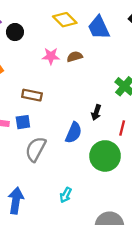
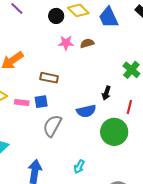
black circle: (15, 32) -> (56, 16), moved
blue semicircle: (74, 133) -> (86, 111), turned 54

